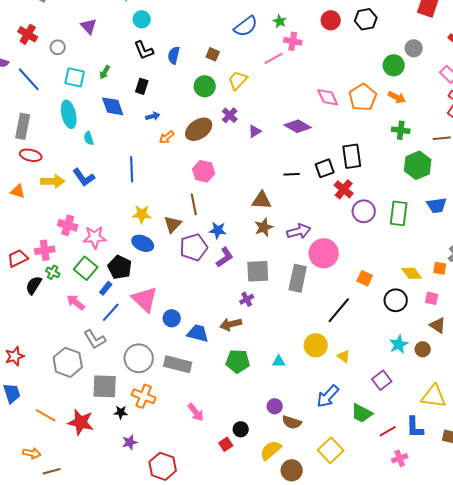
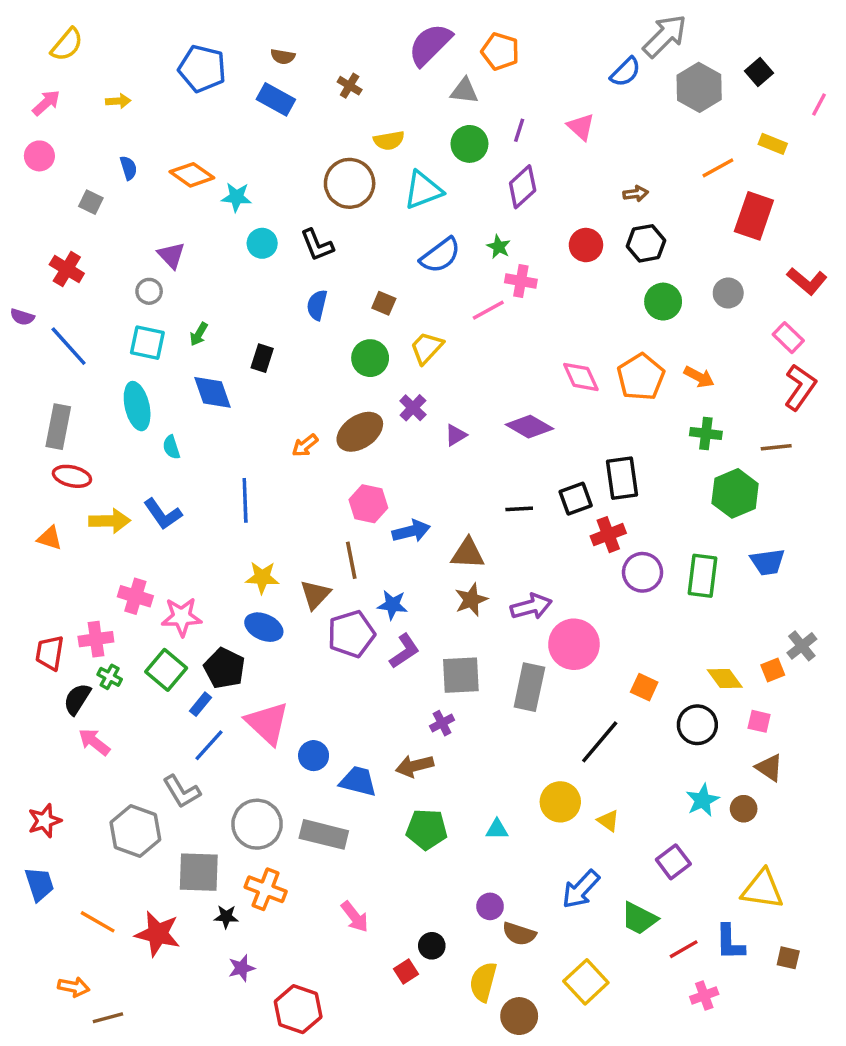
gray circle: (58, 47) -> (149, 291), moved
black L-shape: (144, 50) -> (317, 245), moved
green circle: (394, 65) -> (663, 302), moved
blue arrow: (153, 116) -> (411, 531), moved, size x1.5
red cross: (344, 189) -> (608, 535), turned 30
red trapezoid: (18, 258) -> (50, 653), turned -55
orange square: (440, 268) -> (773, 670), turned -32
pink arrow: (76, 302) -> (94, 742), moved
yellow semicircle: (271, 450) -> (483, 982), turned -35

